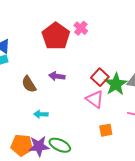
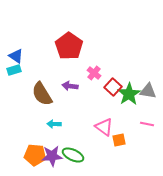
pink cross: (81, 28) -> (94, 73), moved
brown semicircle: (29, 84) -> (42, 94), size x1.4
pink triangle: (95, 99) -> (104, 127), moved

